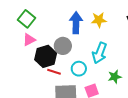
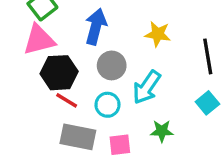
blue arrow: (76, 23) -> (96, 27), moved
pink triangle: (29, 40) -> (39, 40), size x1.5
gray circle: (63, 46) -> (112, 65), moved

